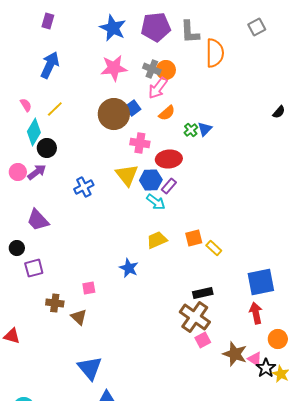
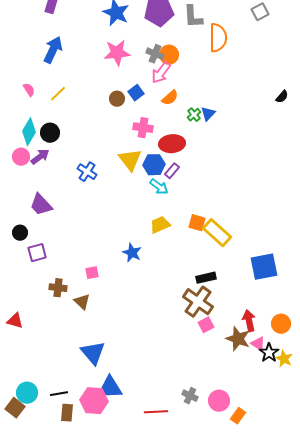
brown circle: (114, 114) -> (117, 99), size x0.5
cyan diamond: (34, 132) -> (29, 132), moved
blue cross: (84, 187) -> (87, 172), turned -30
orange square: (194, 238) -> (197, 223), turned 30
yellow rectangle: (214, 248) -> (217, 233), size x1.8
red arrow: (256, 313) -> (249, 321), moved

